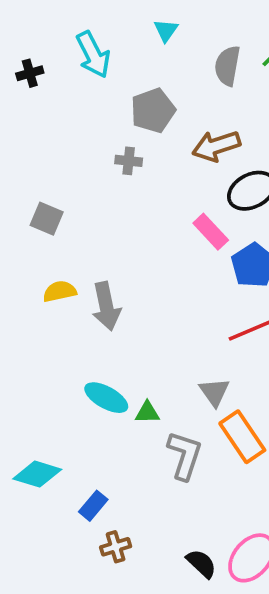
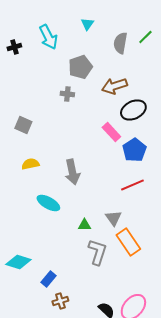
gray arrow: (106, 306) -> (72, 172), moved
cyan ellipse: (106, 398) -> (48, 203), moved
green triangle: (147, 413) -> (84, 225), moved

